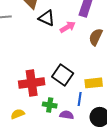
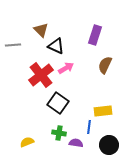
pink arrow: (68, 27) -> (66, 68), moved
black square: (63, 75) -> (58, 103), moved
red cross: (32, 83) -> (41, 75), moved, turned -30

